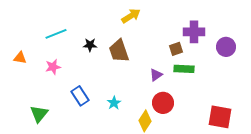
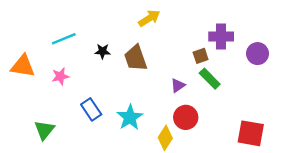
orange triangle: (20, 58) -> (23, 66), size x1.6
green rectangle: (184, 69) -> (210, 79), turned 42
cyan star: (114, 103) -> (130, 117), size x1.6

